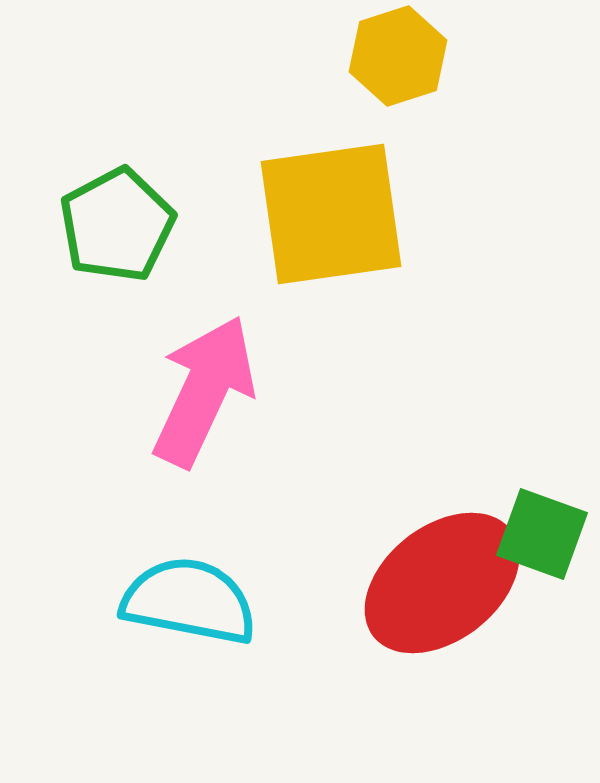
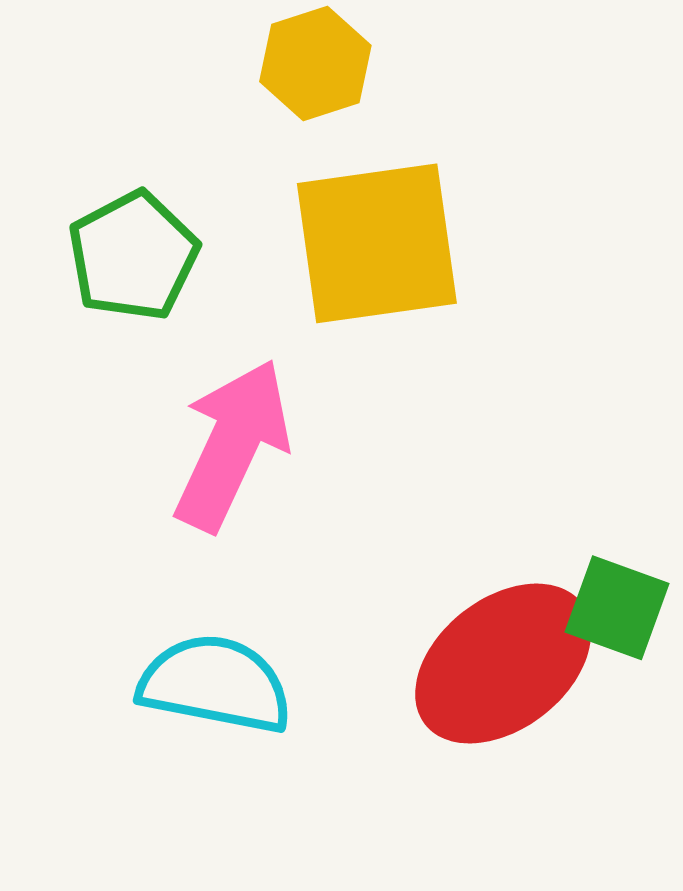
yellow hexagon: (398, 56) -> (315, 64), moved

